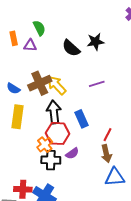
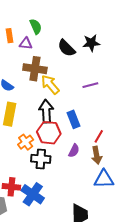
brown cross: (40, 83) -> (35, 69), moved, turned 30
orange cross: (45, 145) -> (26, 142), moved
purple semicircle: (72, 153) -> (74, 151), moved, turned -32

